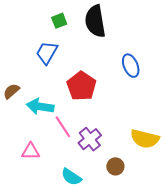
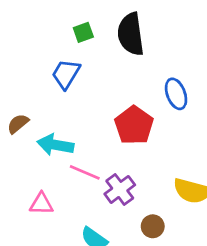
red pentagon: (81, 86) -> (134, 125), moved
pink line: (63, 127) -> (85, 172), turned -35

